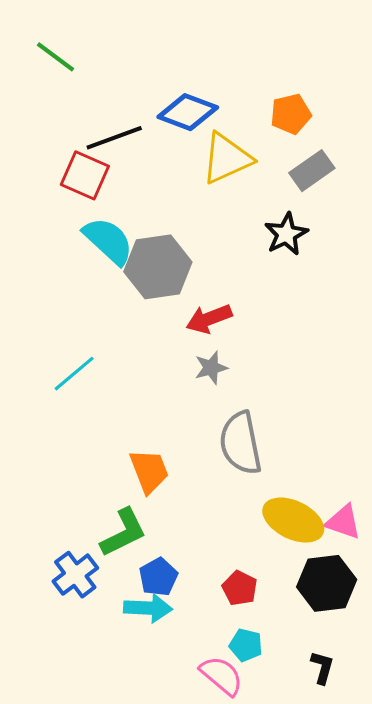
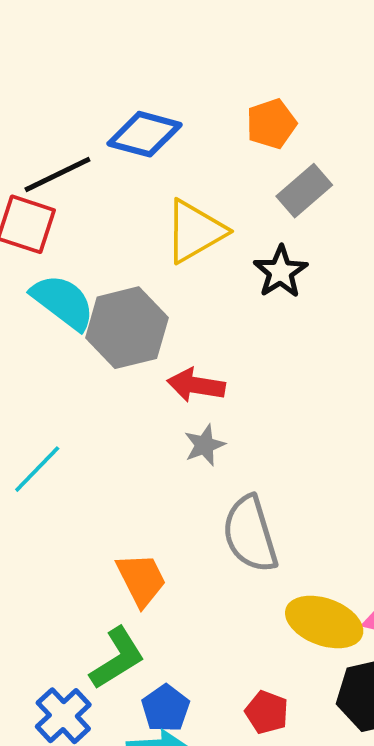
yellow triangle: (227, 158) -> (195, 231), moved
red arrow: (209, 319) -> (196, 385), turned 36

